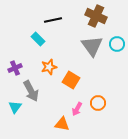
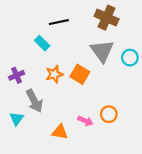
cyan circle: (117, 44) -> (130, 58), moved
orange square: (71, 80) -> (80, 74), moved
pink arrow: (77, 109) -> (85, 121), turned -96
orange triangle: (62, 124) -> (60, 132), moved

